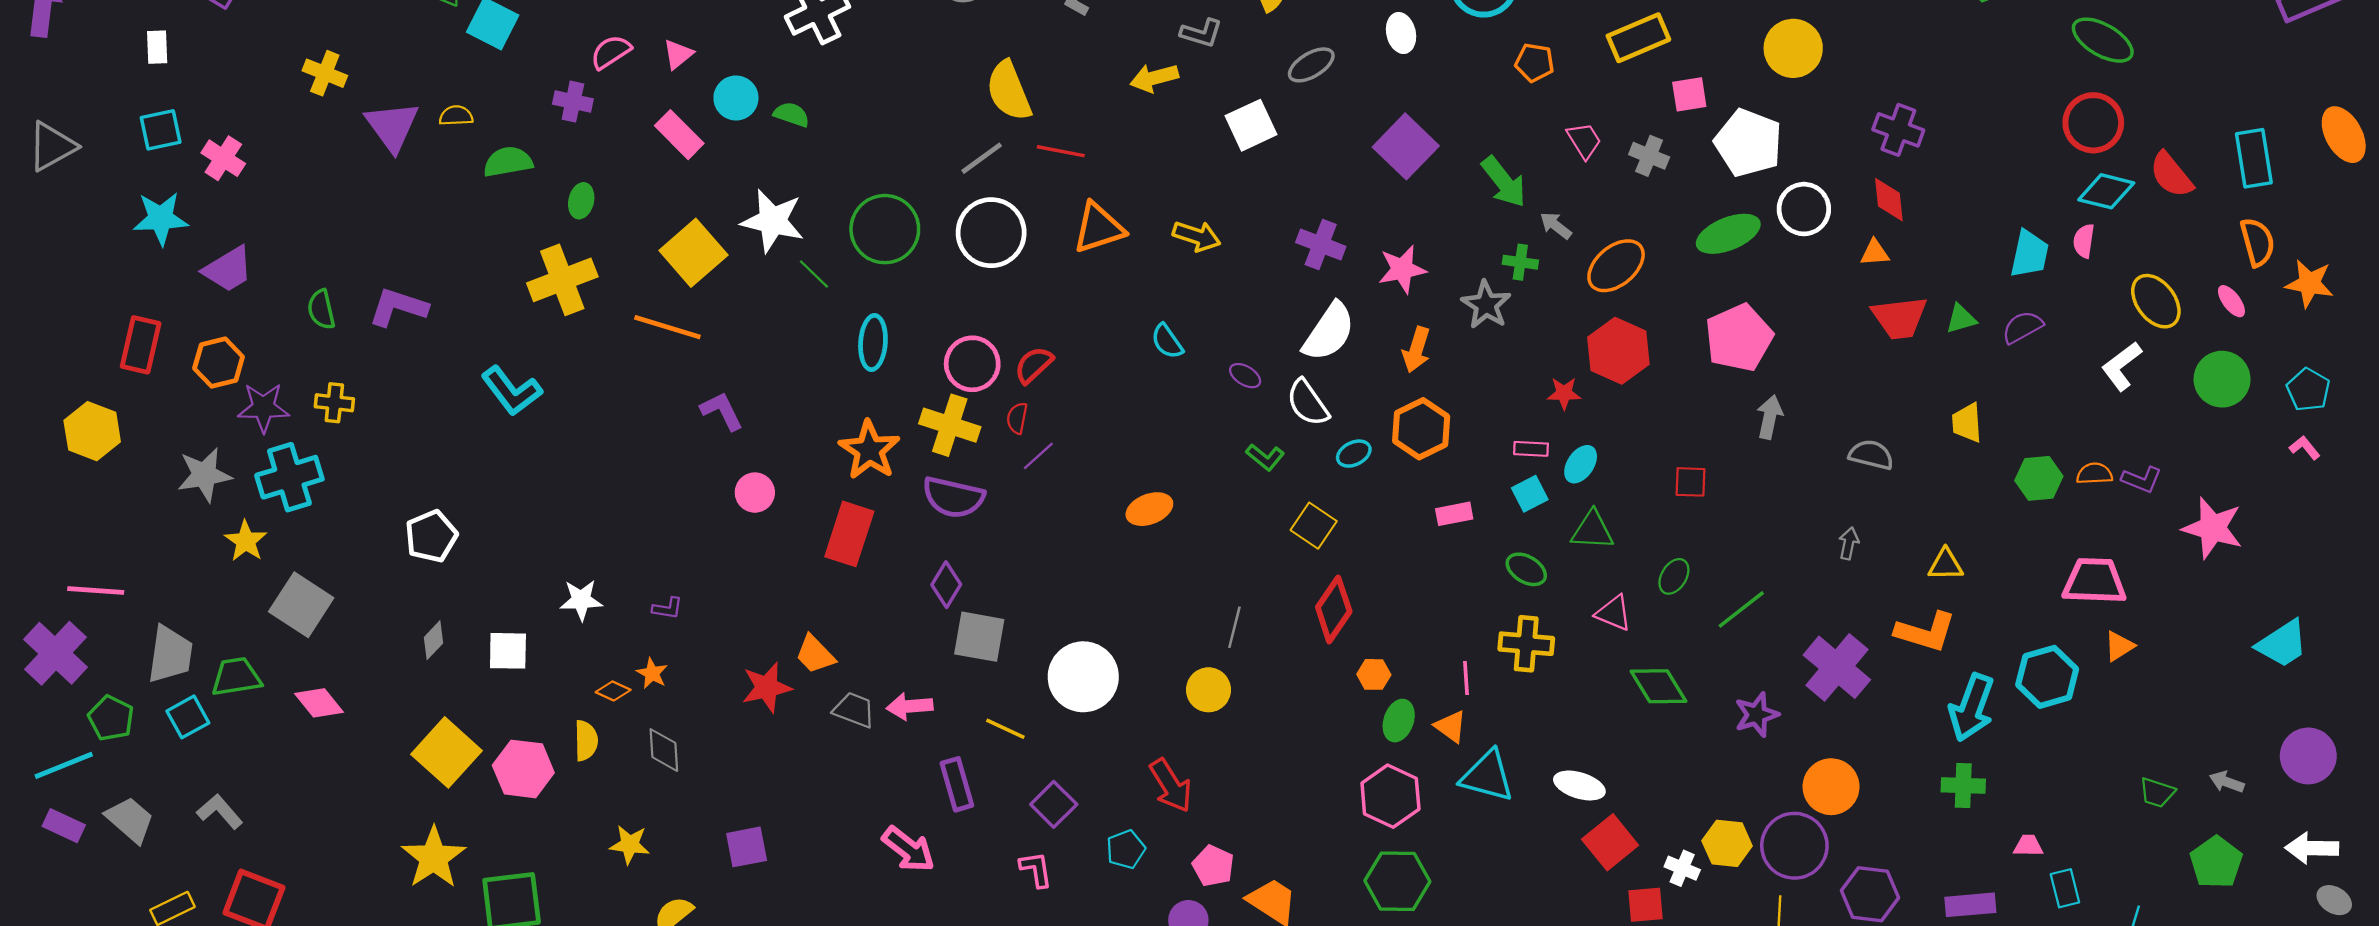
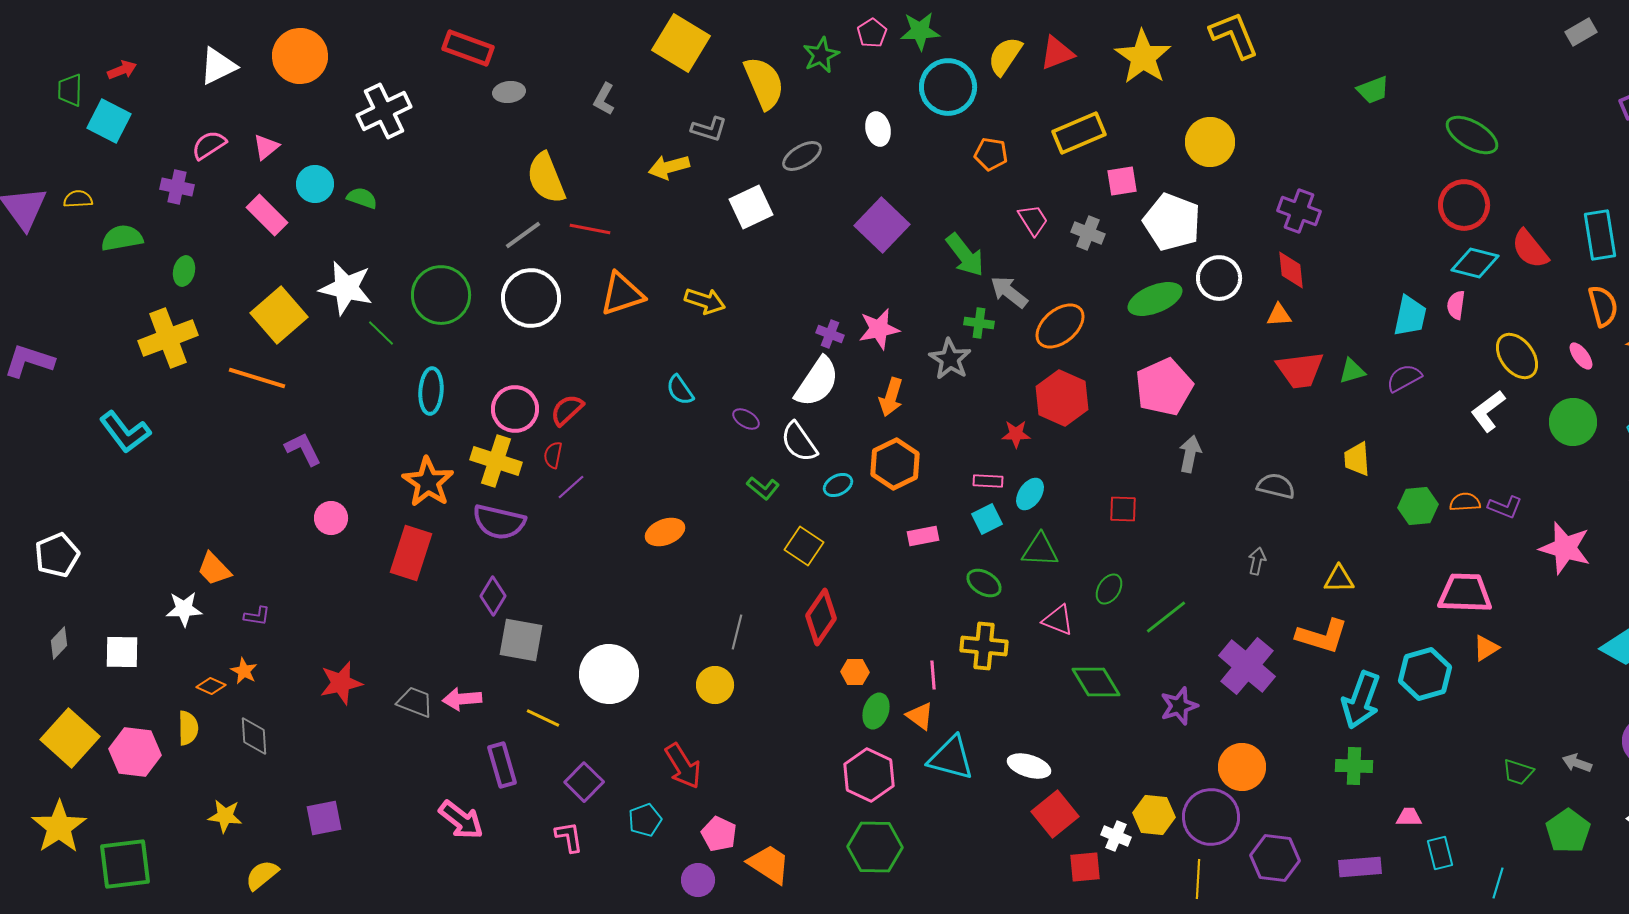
gray arrow: (1556, 226) -> (1009, 292), size x1.4
purple cross: (1321, 244) -> (830, 334), moved, size x0.7
orange trapezoid: (815, 654) -> (214, 569), moved

